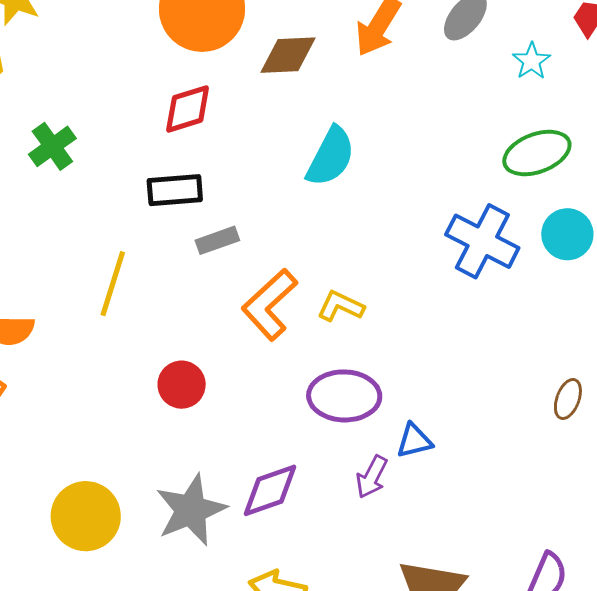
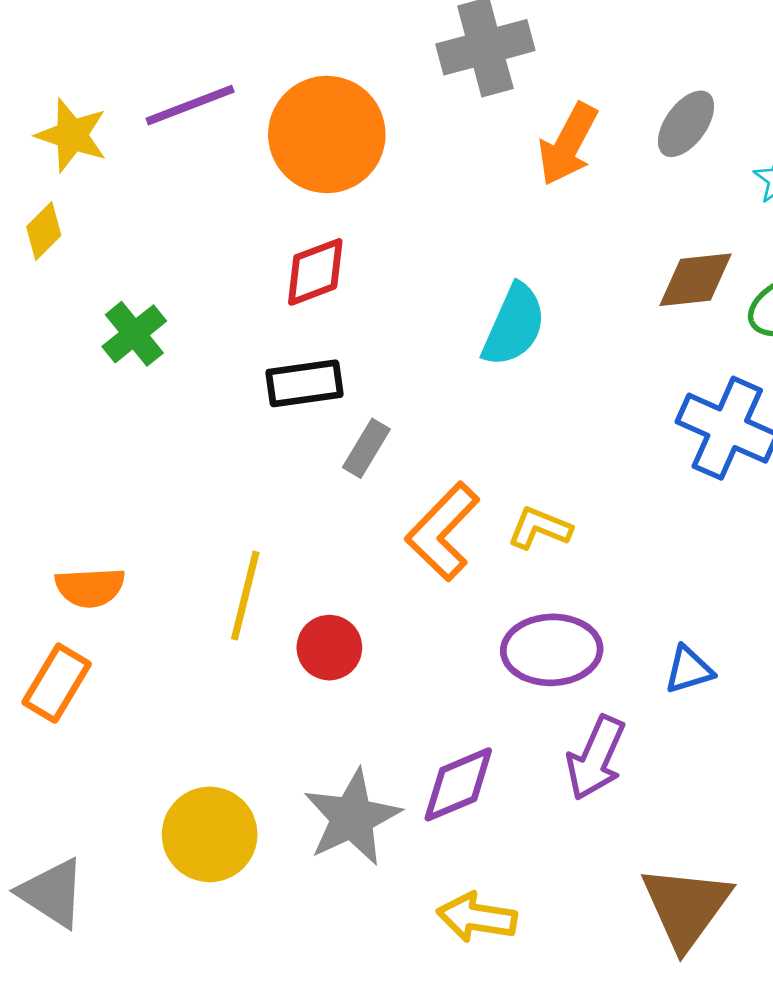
brown diamond: (288, 55) -> (696, 280), moved
gray rectangle: (217, 240) -> (366, 448), turned -36
yellow line: (113, 284) -> (245, 596), moved
blue triangle: (414, 441) -> (689, 670), moved
purple arrow: (372, 477) -> (596, 758), size x1.4

